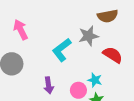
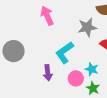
pink arrow: (21, 30) -> (47, 16), moved
cyan L-shape: (62, 50) -> (65, 53), moved

